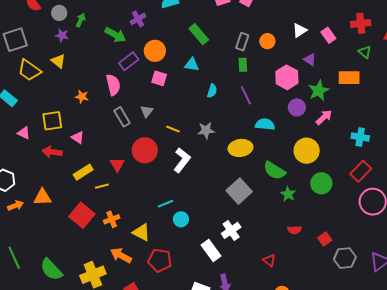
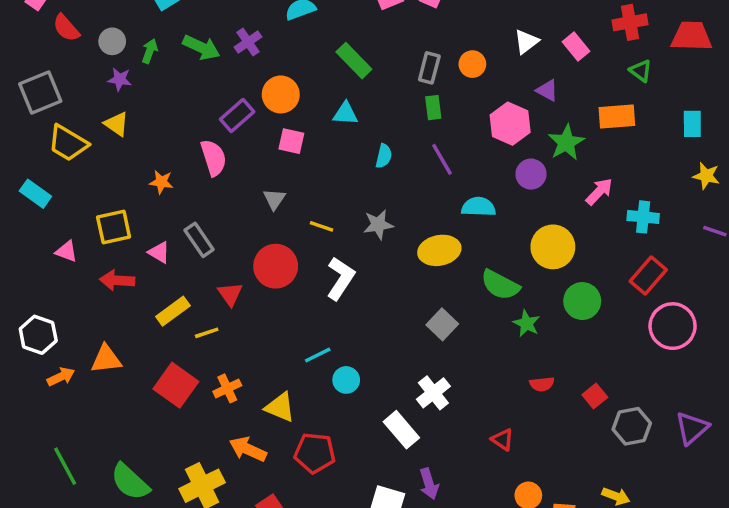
green arrow: (115, 35) -> (201, 47), moved
gray rectangle: (122, 117) -> (199, 240), moved
pink arrow: (324, 117) -> (599, 192), moved
gray square: (239, 191) -> (442, 324), size x0.7

